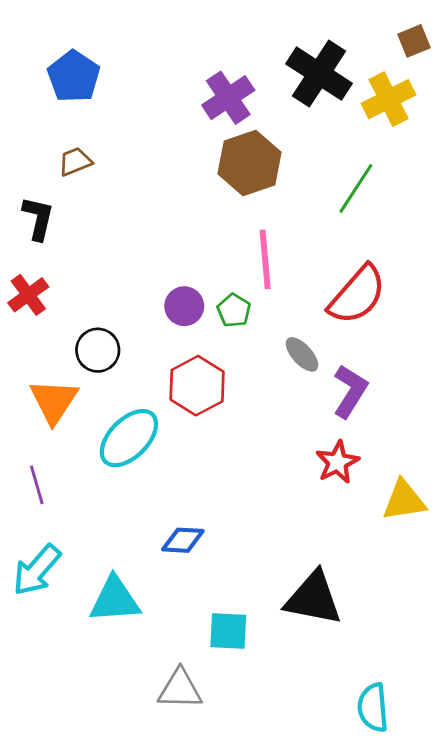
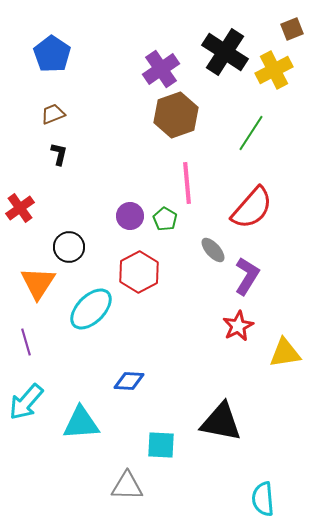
black L-shape: (38, 218) -> (59, 154), moved, size x0.7

